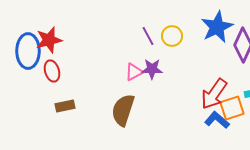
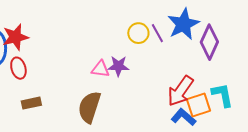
purple line: (148, 36) -> (157, 33), moved
pink triangle: (134, 72) -> (100, 69), turned 36

